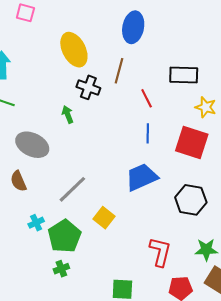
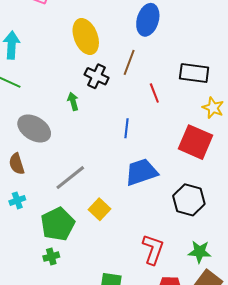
blue line: (148, 133) -> (127, 128), moved
cyan cross: (36, 223) -> (17, 200), moved

